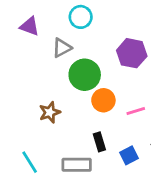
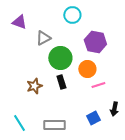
cyan circle: (81, 17) -> (72, 15), moved
orange circle: (103, 100) -> (87, 69), moved
black rectangle: (99, 142) -> (61, 82), moved

